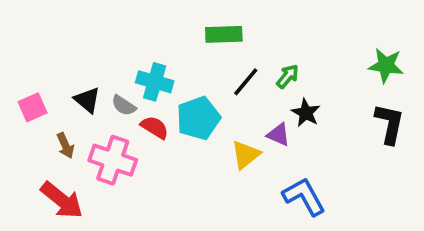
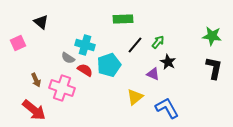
black triangle: (87, 100) -> (41, 22), moved
pink square: (33, 107) -> (18, 43), moved
yellow triangle: (246, 155) -> (135, 97), moved

